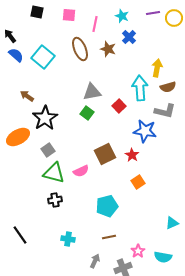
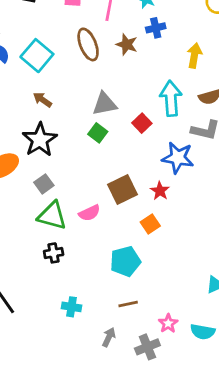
blue cross: (129, 37) -> (156, 28), turned 32
yellow arrow: (157, 68) -> (194, 56), moved
brown arrow: (27, 96) -> (42, 100), moved
orange square: (138, 182) -> (150, 224), moved

